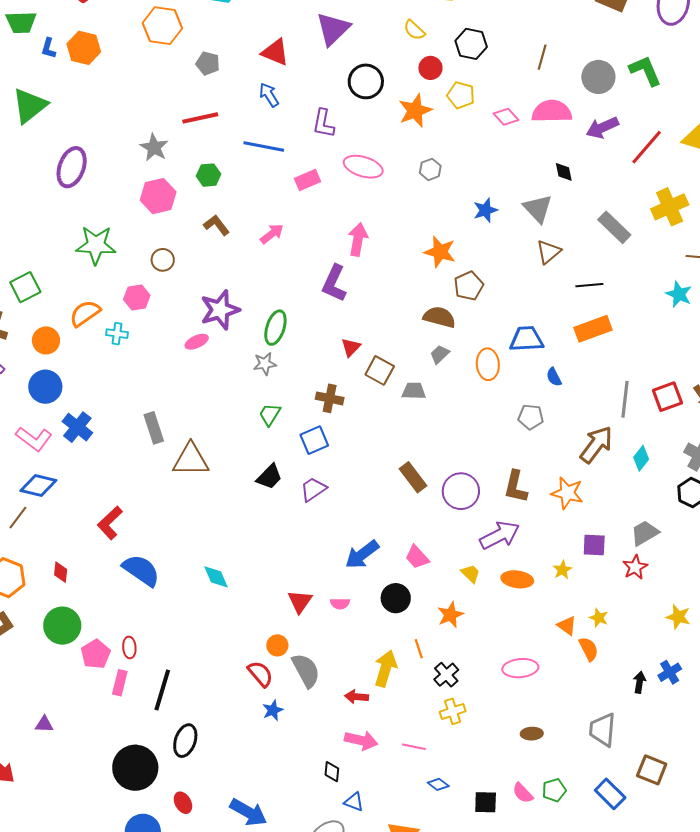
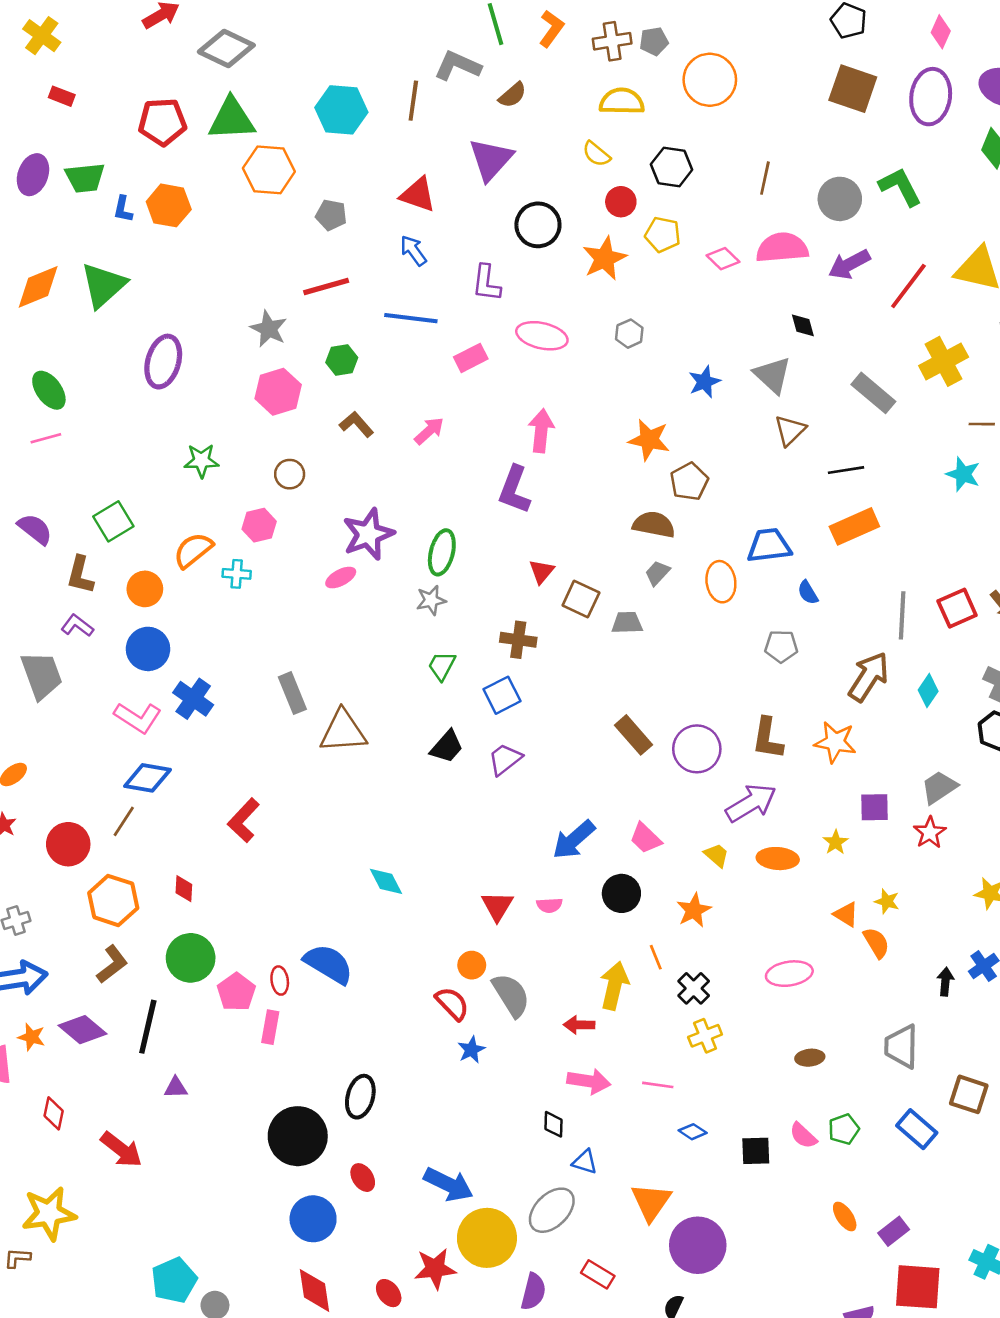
green star: (96, 245) -> (201, 461), size x0.7
blue semicircle: (141, 570) -> (328, 964), moved
black line: (162, 690) -> (148, 1027), moved

